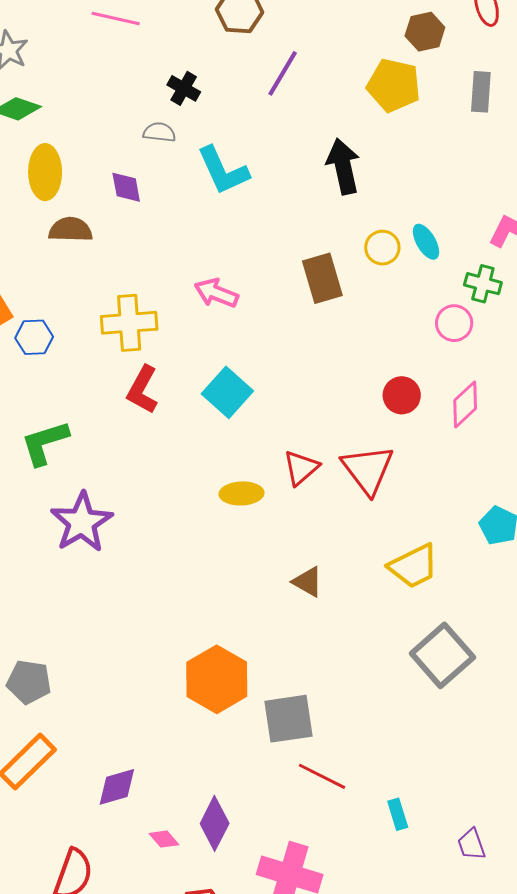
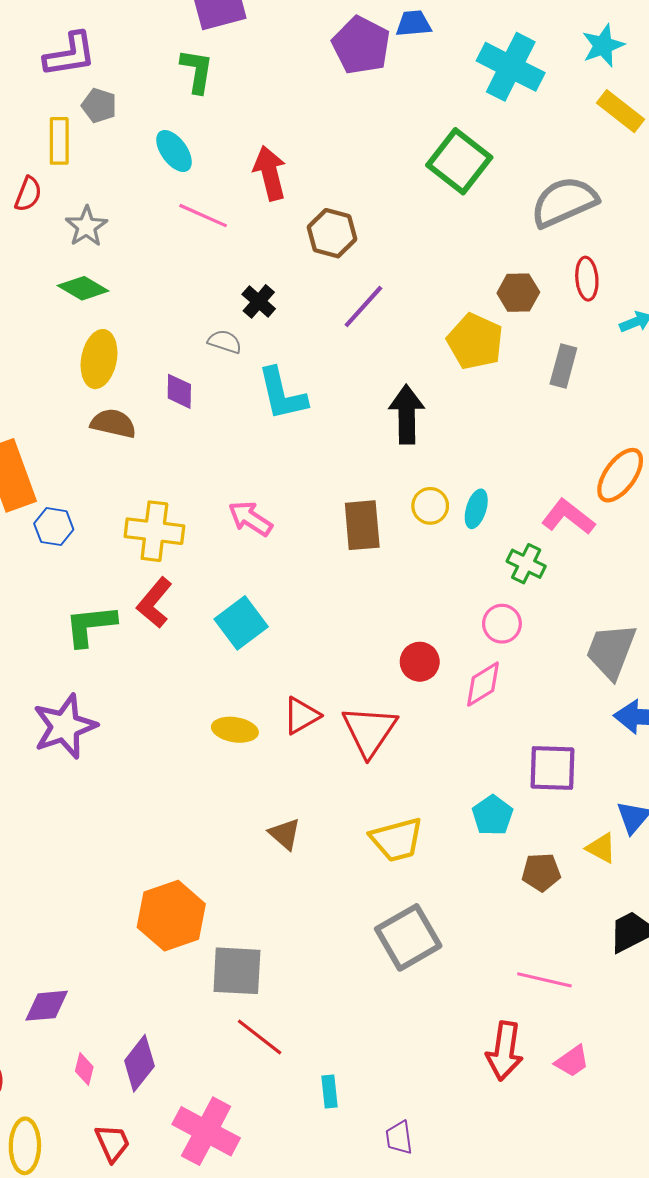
cyan ellipse: (426, 242) -> (476, 509), turned 36
pink circle: (454, 323) -> (502, 624), moved
green L-shape: (45, 443) -> (90, 626), moved
pink diamond: (164, 839) -> (84, 1069), turned 44

